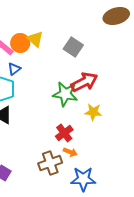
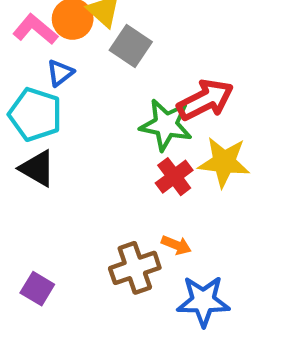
gray square: (73, 47) -> (131, 46), moved
yellow star: (93, 112) -> (224, 162), size x1.4
red cross: (64, 133) -> (174, 177), moved

